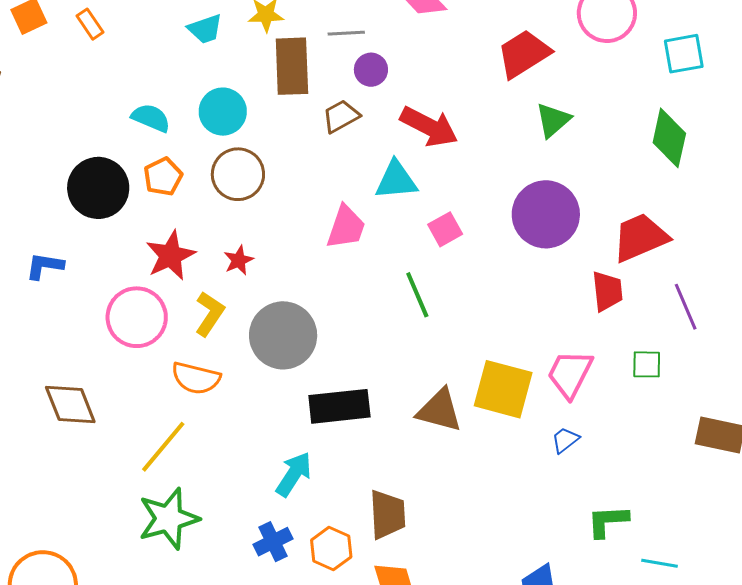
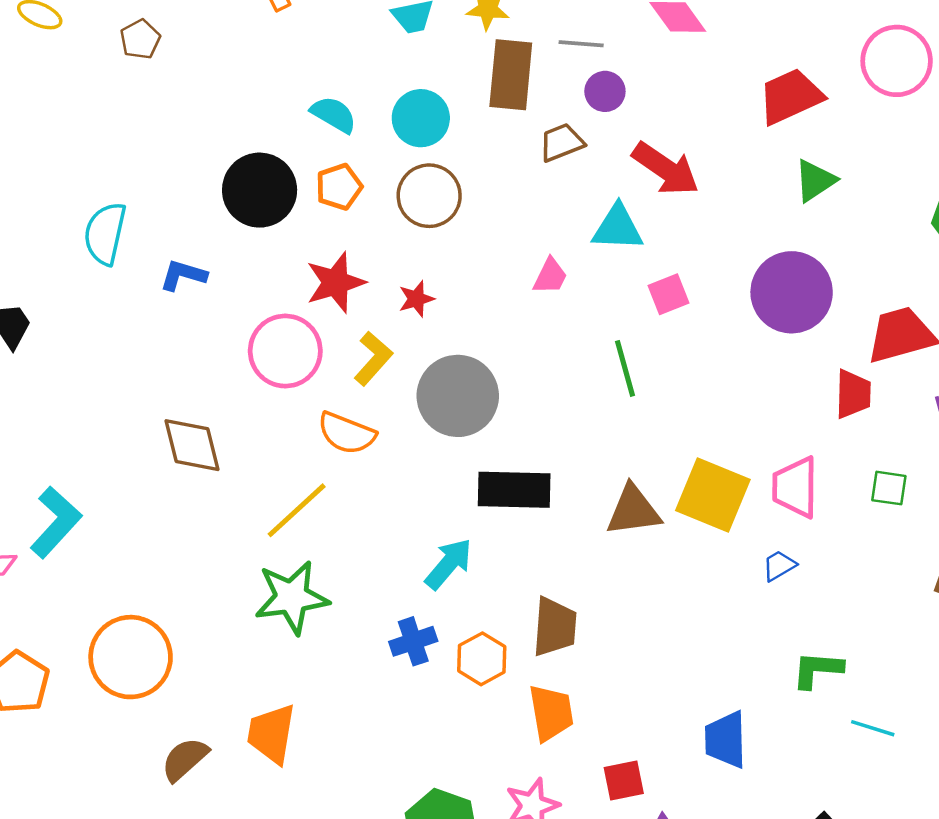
pink trapezoid: (346, 227) -> (550, 276), size x0.7
pink trapezoid: (570, 374) -> (795, 487), turned -34
brown triangle: (440, 410) -> (633, 510), turned -30

